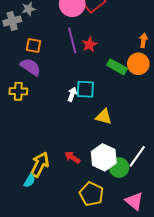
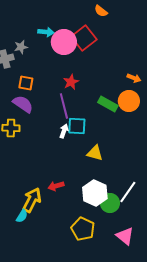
purple line: (72, 40) -> (64, 106), moved
orange arrow: (143, 40) -> (134, 78), turned 104
red star: (89, 44) -> (71, 82), moved
red arrow: (72, 157) -> (56, 186), moved, turned -49

